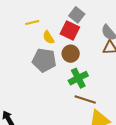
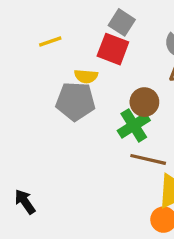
yellow semicircle: (48, 37) -> (86, 76), moved, turned -48
brown circle: (71, 54) -> (144, 102), moved

